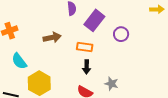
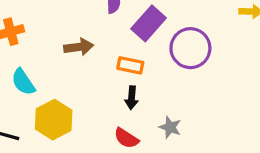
purple circle: (121, 34) -> (190, 48), size x1.6

